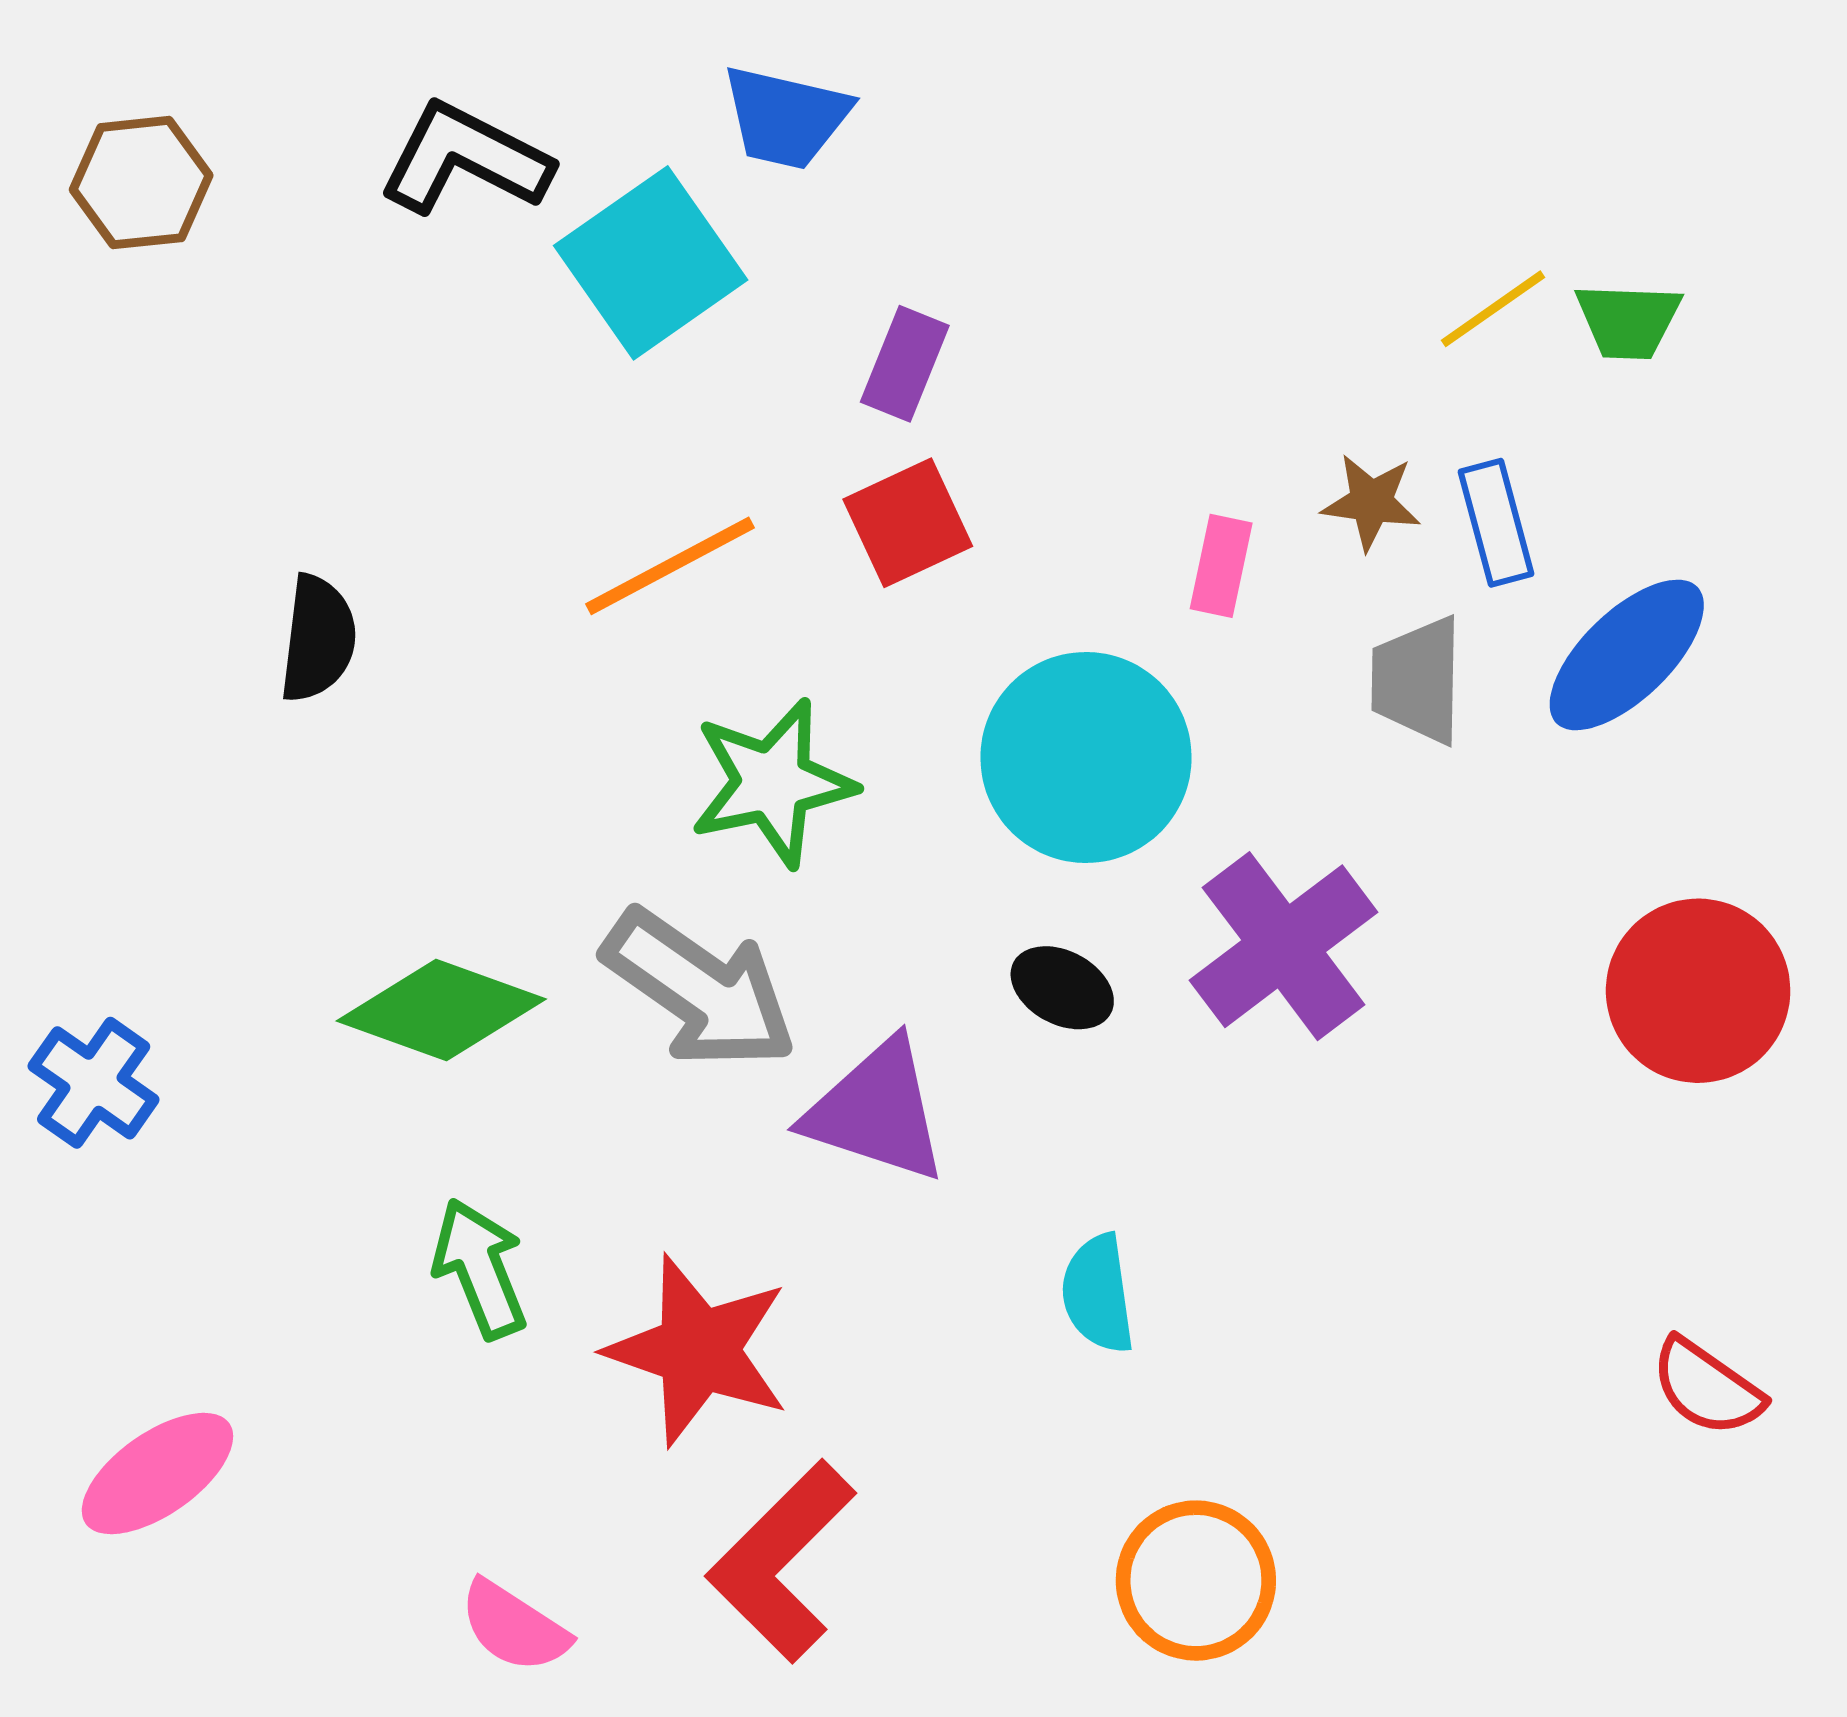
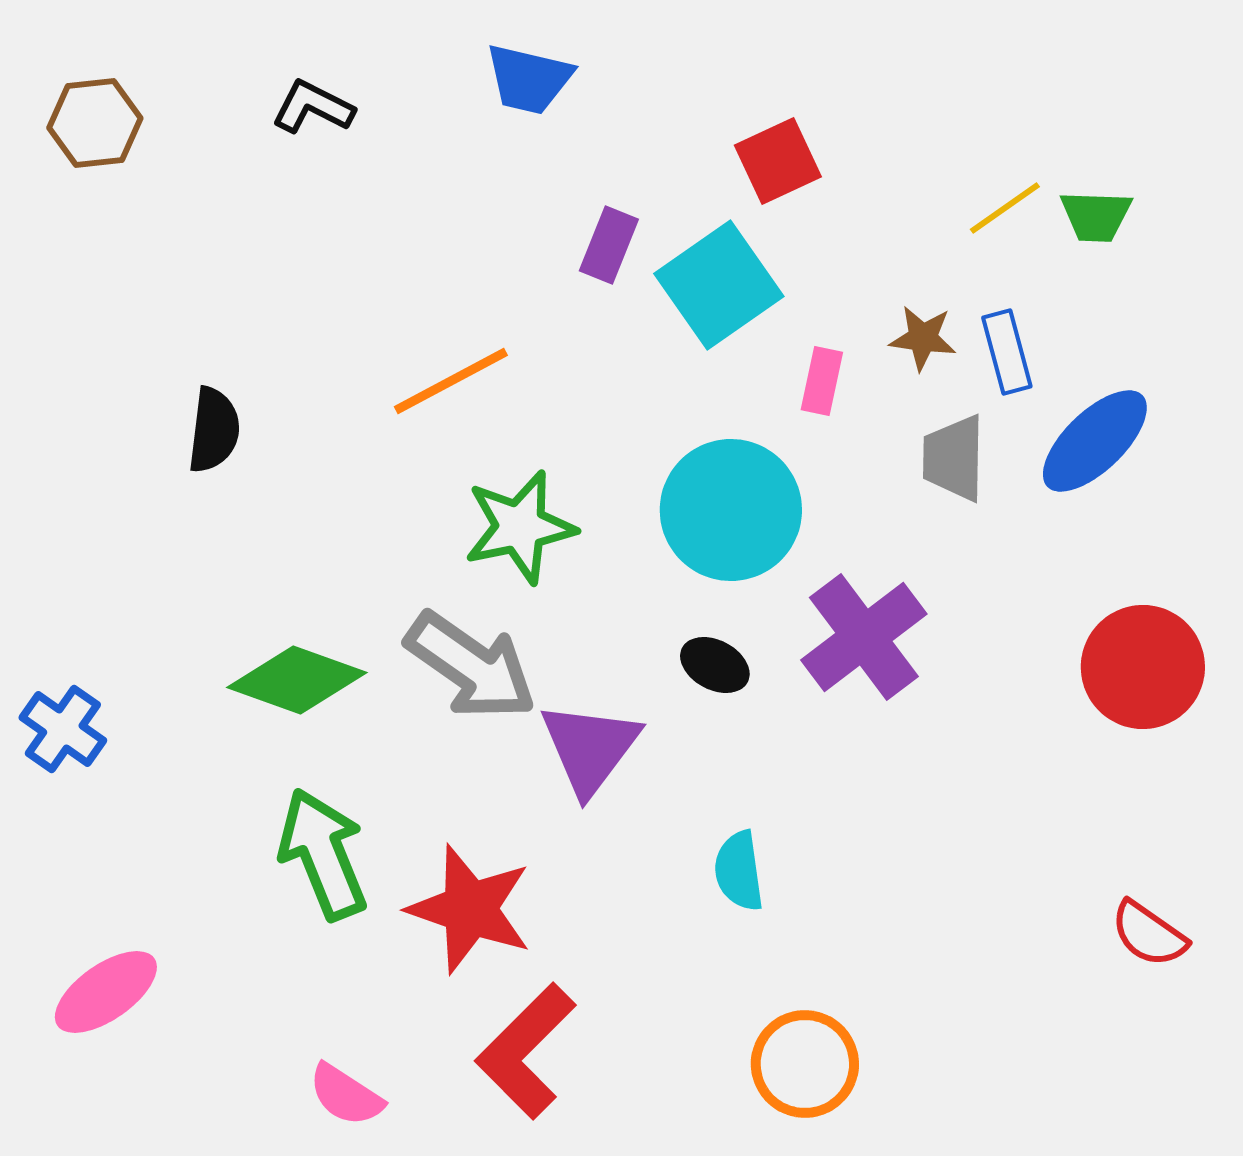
black L-shape: (465, 159) -> (313, 107), size x0.7
cyan square: (651, 263) -> (719, 285), moved
red square: (908, 523) -> (778, 161), moved
purple triangle: (877, 1111) -> (590, 748), turned 49
green arrow: (480, 1269) -> (323, 854), size x1.4

